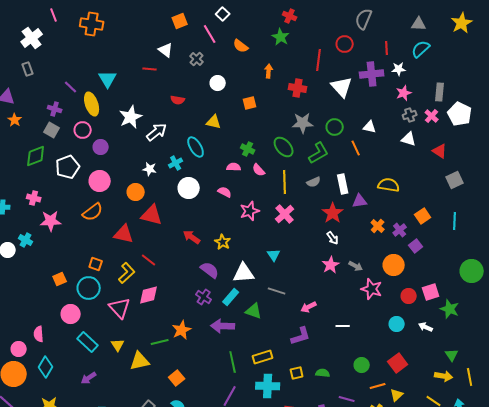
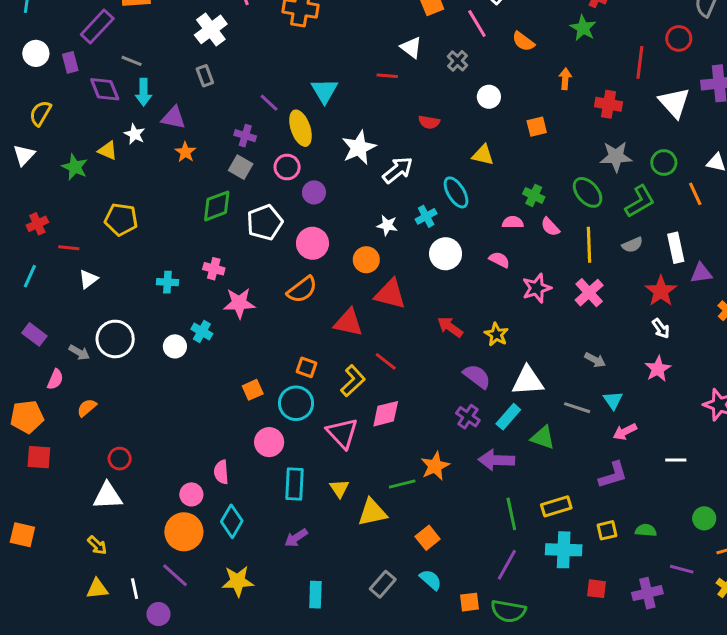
cyan triangle: (274, 255) -> (613, 400), moved
gray arrow: (356, 266) -> (595, 360), moved
cyan rectangle: (88, 342) -> (295, 484), turned 50

